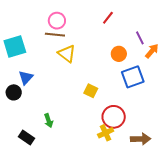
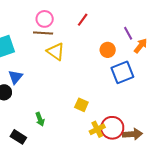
red line: (108, 18) -> (83, 20), moved
yellow square: (91, 91) -> (81, 105), moved
red circle: (114, 117) -> (112, 128), moved

